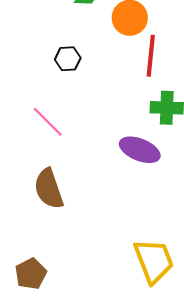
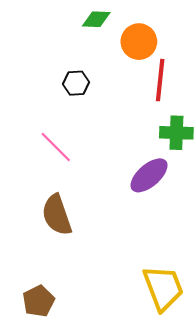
purple ellipse: (140, 150) -> (149, 175), turned -63

